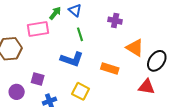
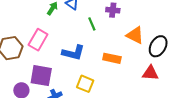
pink rectangle: (38, 29) -> (38, 40), moved, turned -45
green line: (80, 34) -> (92, 24), moved
purple square: (38, 79) -> (41, 76), size x1.6

